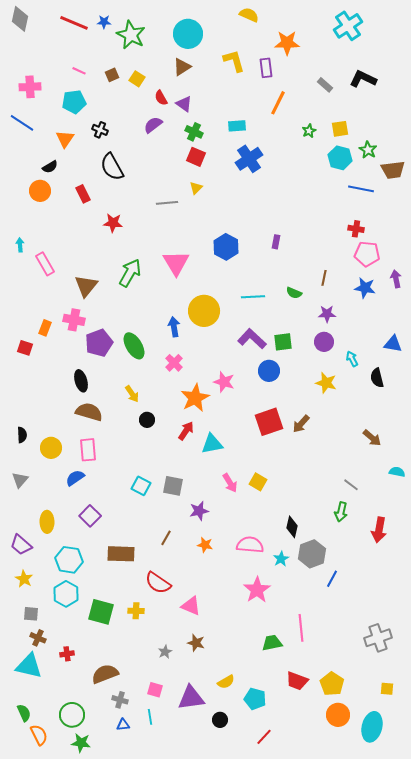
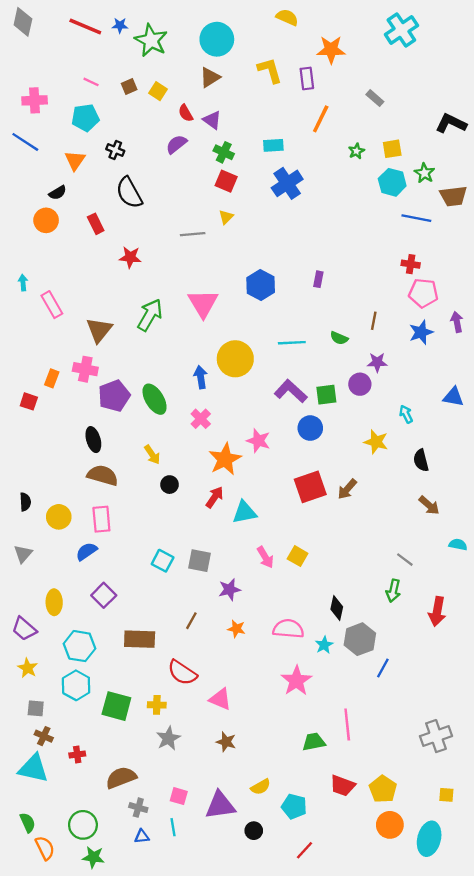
black L-shape: (363, 79) -> (451, 123), moved
blue star: (365, 288) -> (421, 332), turned -30
purple circle: (324, 342) -> (360, 384), moved
black semicircle: (377, 378) -> (421, 460), moved
gray star: (165, 652) -> (168, 738), moved, size x1.5

